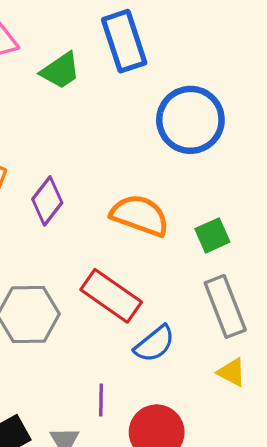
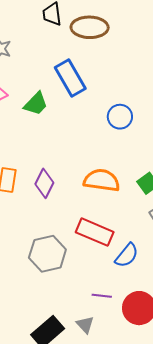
blue circle: (190, 120) -> (120, 117), size x0.6
purple line: (101, 400) -> (102, 296), turned -72

